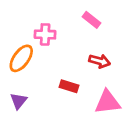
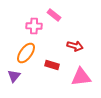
pink rectangle: (92, 20) -> (54, 15), moved
orange ellipse: (21, 58) -> (26, 53), moved

